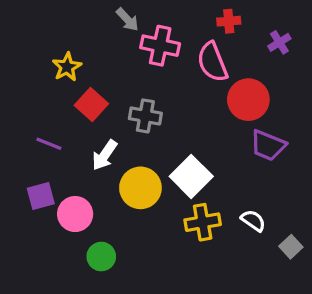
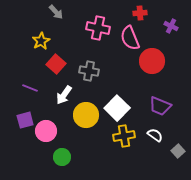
gray arrow: (127, 20) -> (56, 12), moved
purple cross: (279, 42) -> (171, 26), turned -32
purple trapezoid: (268, 145) -> (160, 106), moved

